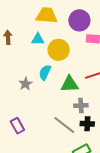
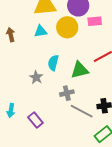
yellow circle: (59, 50) -> (67, 27), moved
gray cross: (81, 105) -> (67, 93), moved

